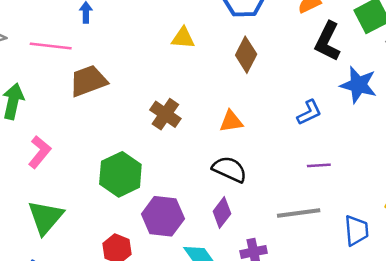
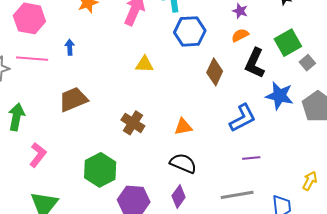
pink line: (51, 46) -> (32, 59), moved
brown diamond: (246, 55) -> (215, 72), moved
blue L-shape: (309, 112) -> (243, 118), size x1.4

